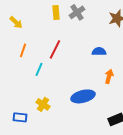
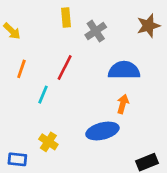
gray cross: (77, 12) -> (96, 31), moved
blue semicircle: (99, 51) -> (124, 70), size x1.6
orange arrow: (109, 76) -> (123, 104), moved

